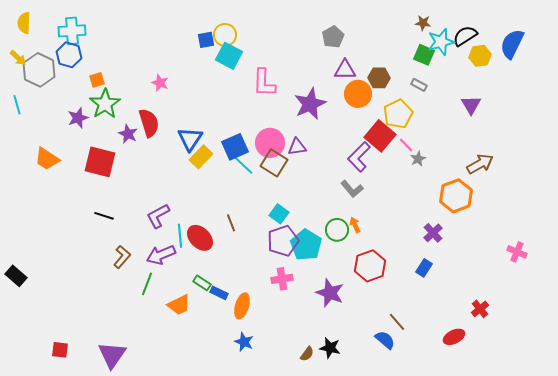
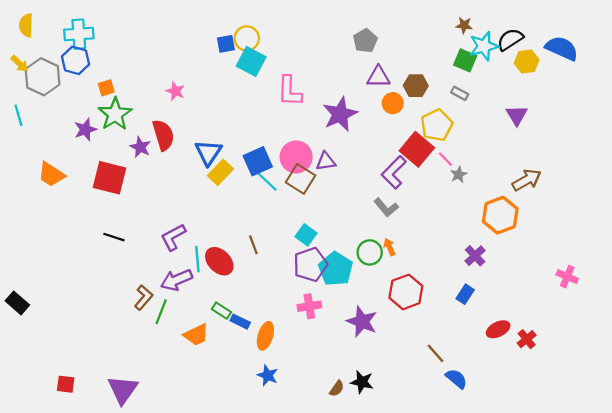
blue semicircle: (512, 44) -> (562, 48), turned 88
orange circle: (358, 94) -> (393, 103), size x0.7
brown L-shape: (122, 257) -> (144, 297), moved
red ellipse: (454, 337) -> (498, 329), moved
blue semicircle: (385, 340) -> (456, 379), moved

